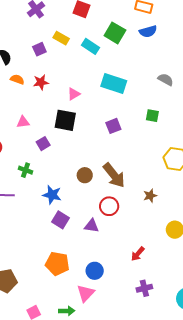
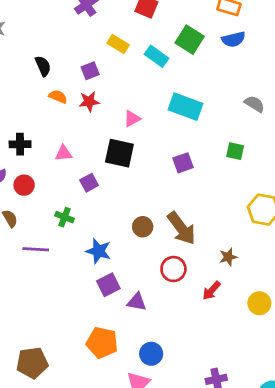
purple square: (39, 49) -> (90, 71), moved
purple square: (60, 220) -> (108, 285), turned 30
purple triangle: (92, 226) -> (137, 302), moved
red arrow: (138, 254) -> (212, 291), moved

